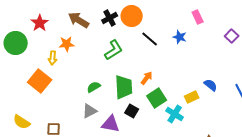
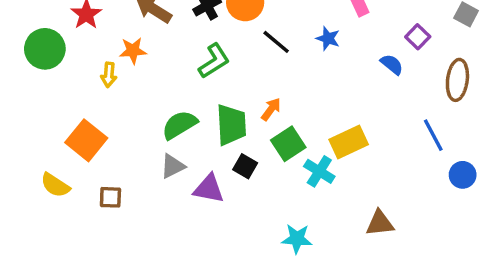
orange square: (40, 81) -> (86, 140), moved
blue semicircle: (211, 85) -> (392, 64), moved
green semicircle: (94, 87) -> (180, 125), size x1.5
yellow rectangle: (192, 97) -> (349, 142), size x1.5

